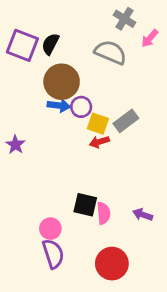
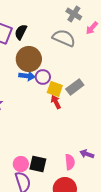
red arrow: (99, 142) -> (56, 102), turned 80
black square: (85, 205) -> (38, 164), moved
pink semicircle: (104, 213) -> (70, 162), moved

